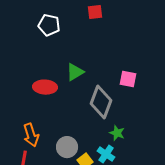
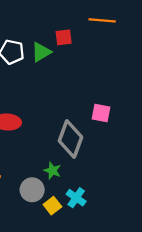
green triangle: (75, 72) -> (41, 52), moved
green star: (117, 133) -> (52, 171), moved

